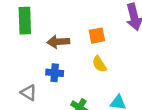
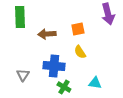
blue cross: (55, 73) -> (54, 66), moved, size x1.5
gray triangle: (29, 93) -> (23, 75), turned 32

